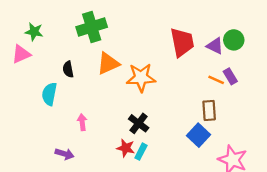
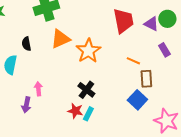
orange star: (141, 78) -> (88, 51), turned -30
orange line: (216, 80) -> (133, 61), moved
purple arrow: (65, 154) -> (26, 105), moved, turned 84

